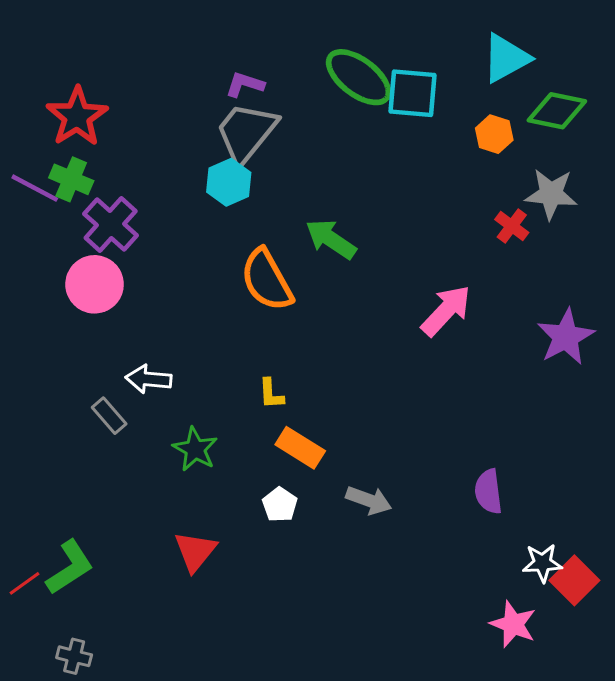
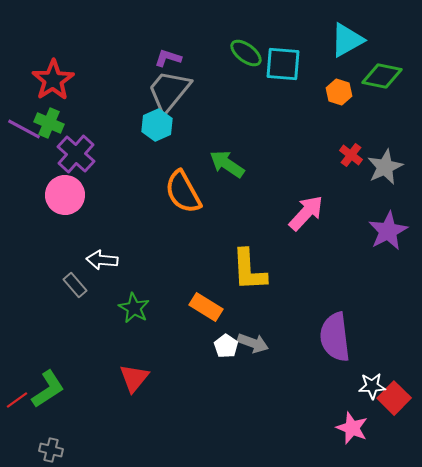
green ellipse: (359, 77) -> (246, 53), size x0.7
gray star: (551, 194) -> (385, 167), moved, turned -30
yellow L-shape: (271, 394) -> (249, 270), moved, size x2.0
purple semicircle: (488, 491) -> (335, 337), size x1.6
white pentagon: (280, 505) -> (226, 346), moved

